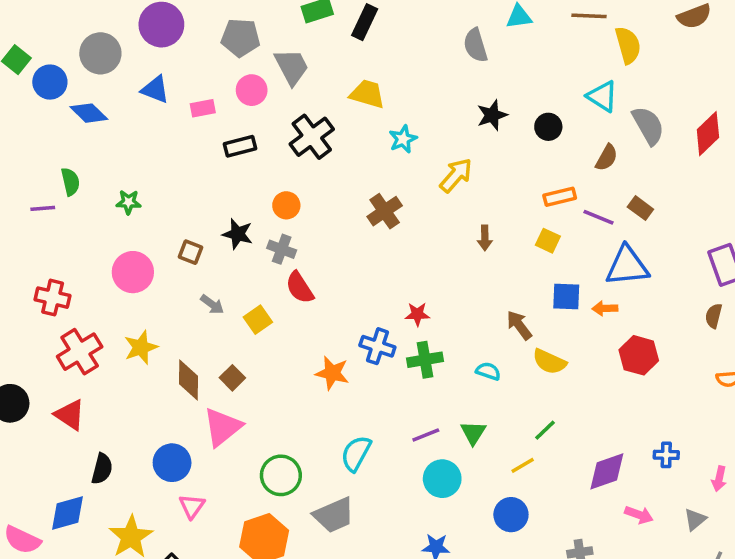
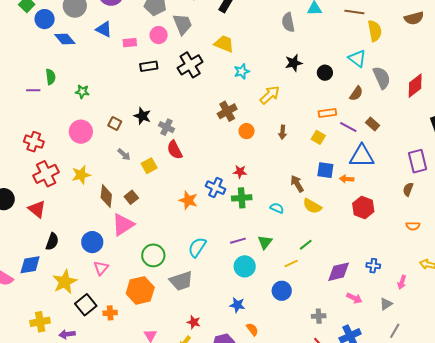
orange circle: (286, 205) -> (247, 131), moved

